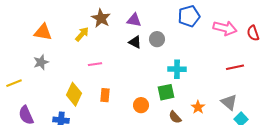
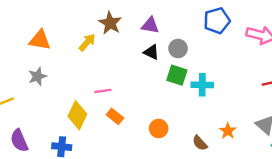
pink line: (95, 64) -> (103, 91), moved
green square: (166, 92) -> (177, 75), moved, turned 30
orange rectangle: (105, 95) -> (115, 116), turned -56

